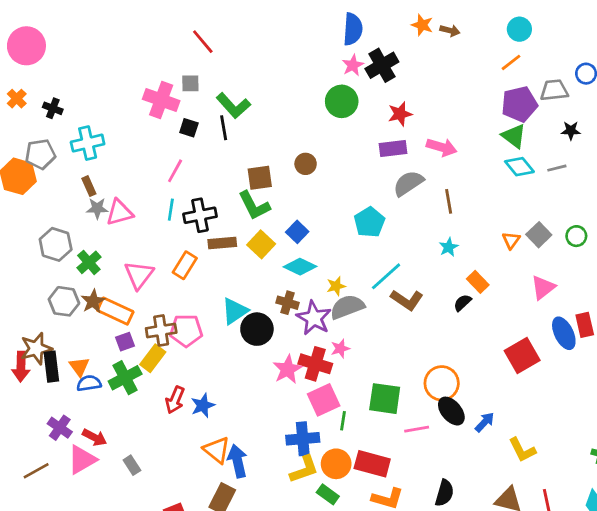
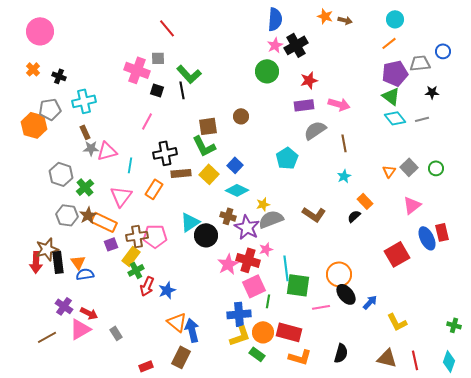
cyan line: (171, 210) -> (130, 165), moved
cyan line: (386, 276) -> (286, 268), moved, turned -55
green cross: (125, 378) -> (136, 270), moved, size x0.7

